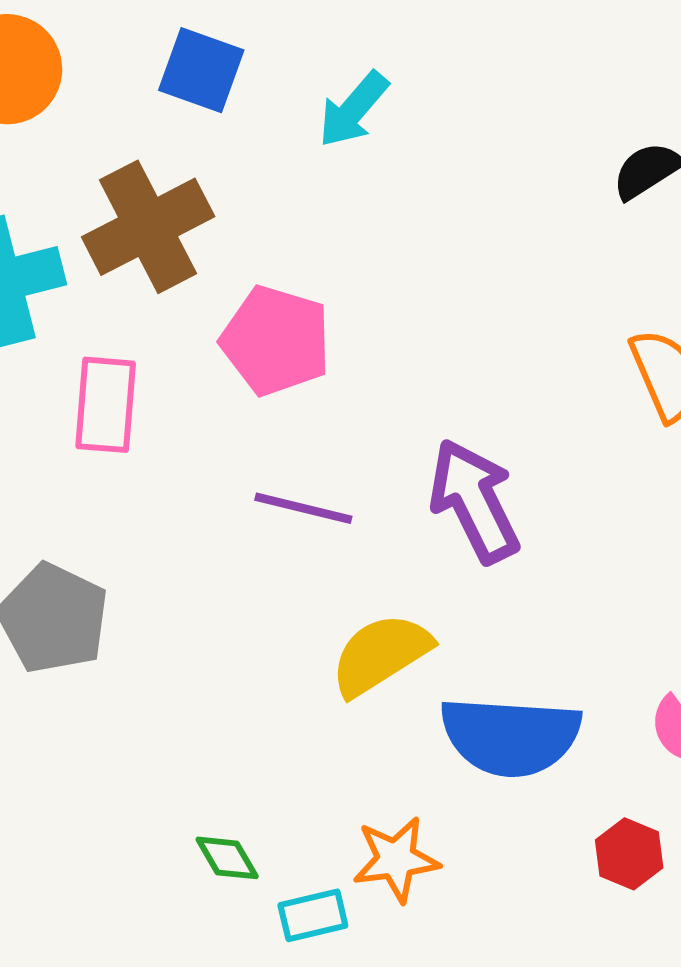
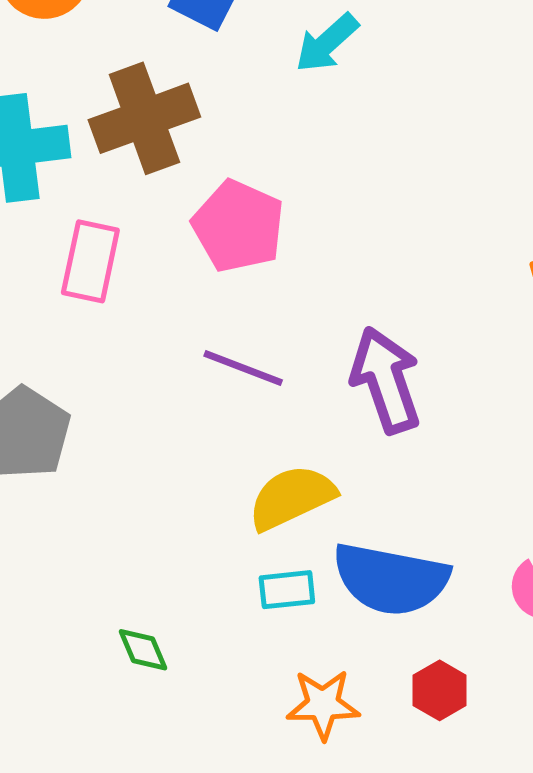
red hexagon: (629, 854) -> (440, 690), moved
orange star: (396, 859) -> (323, 704), moved
cyan rectangle: (313, 915) -> (287, 590), moved

